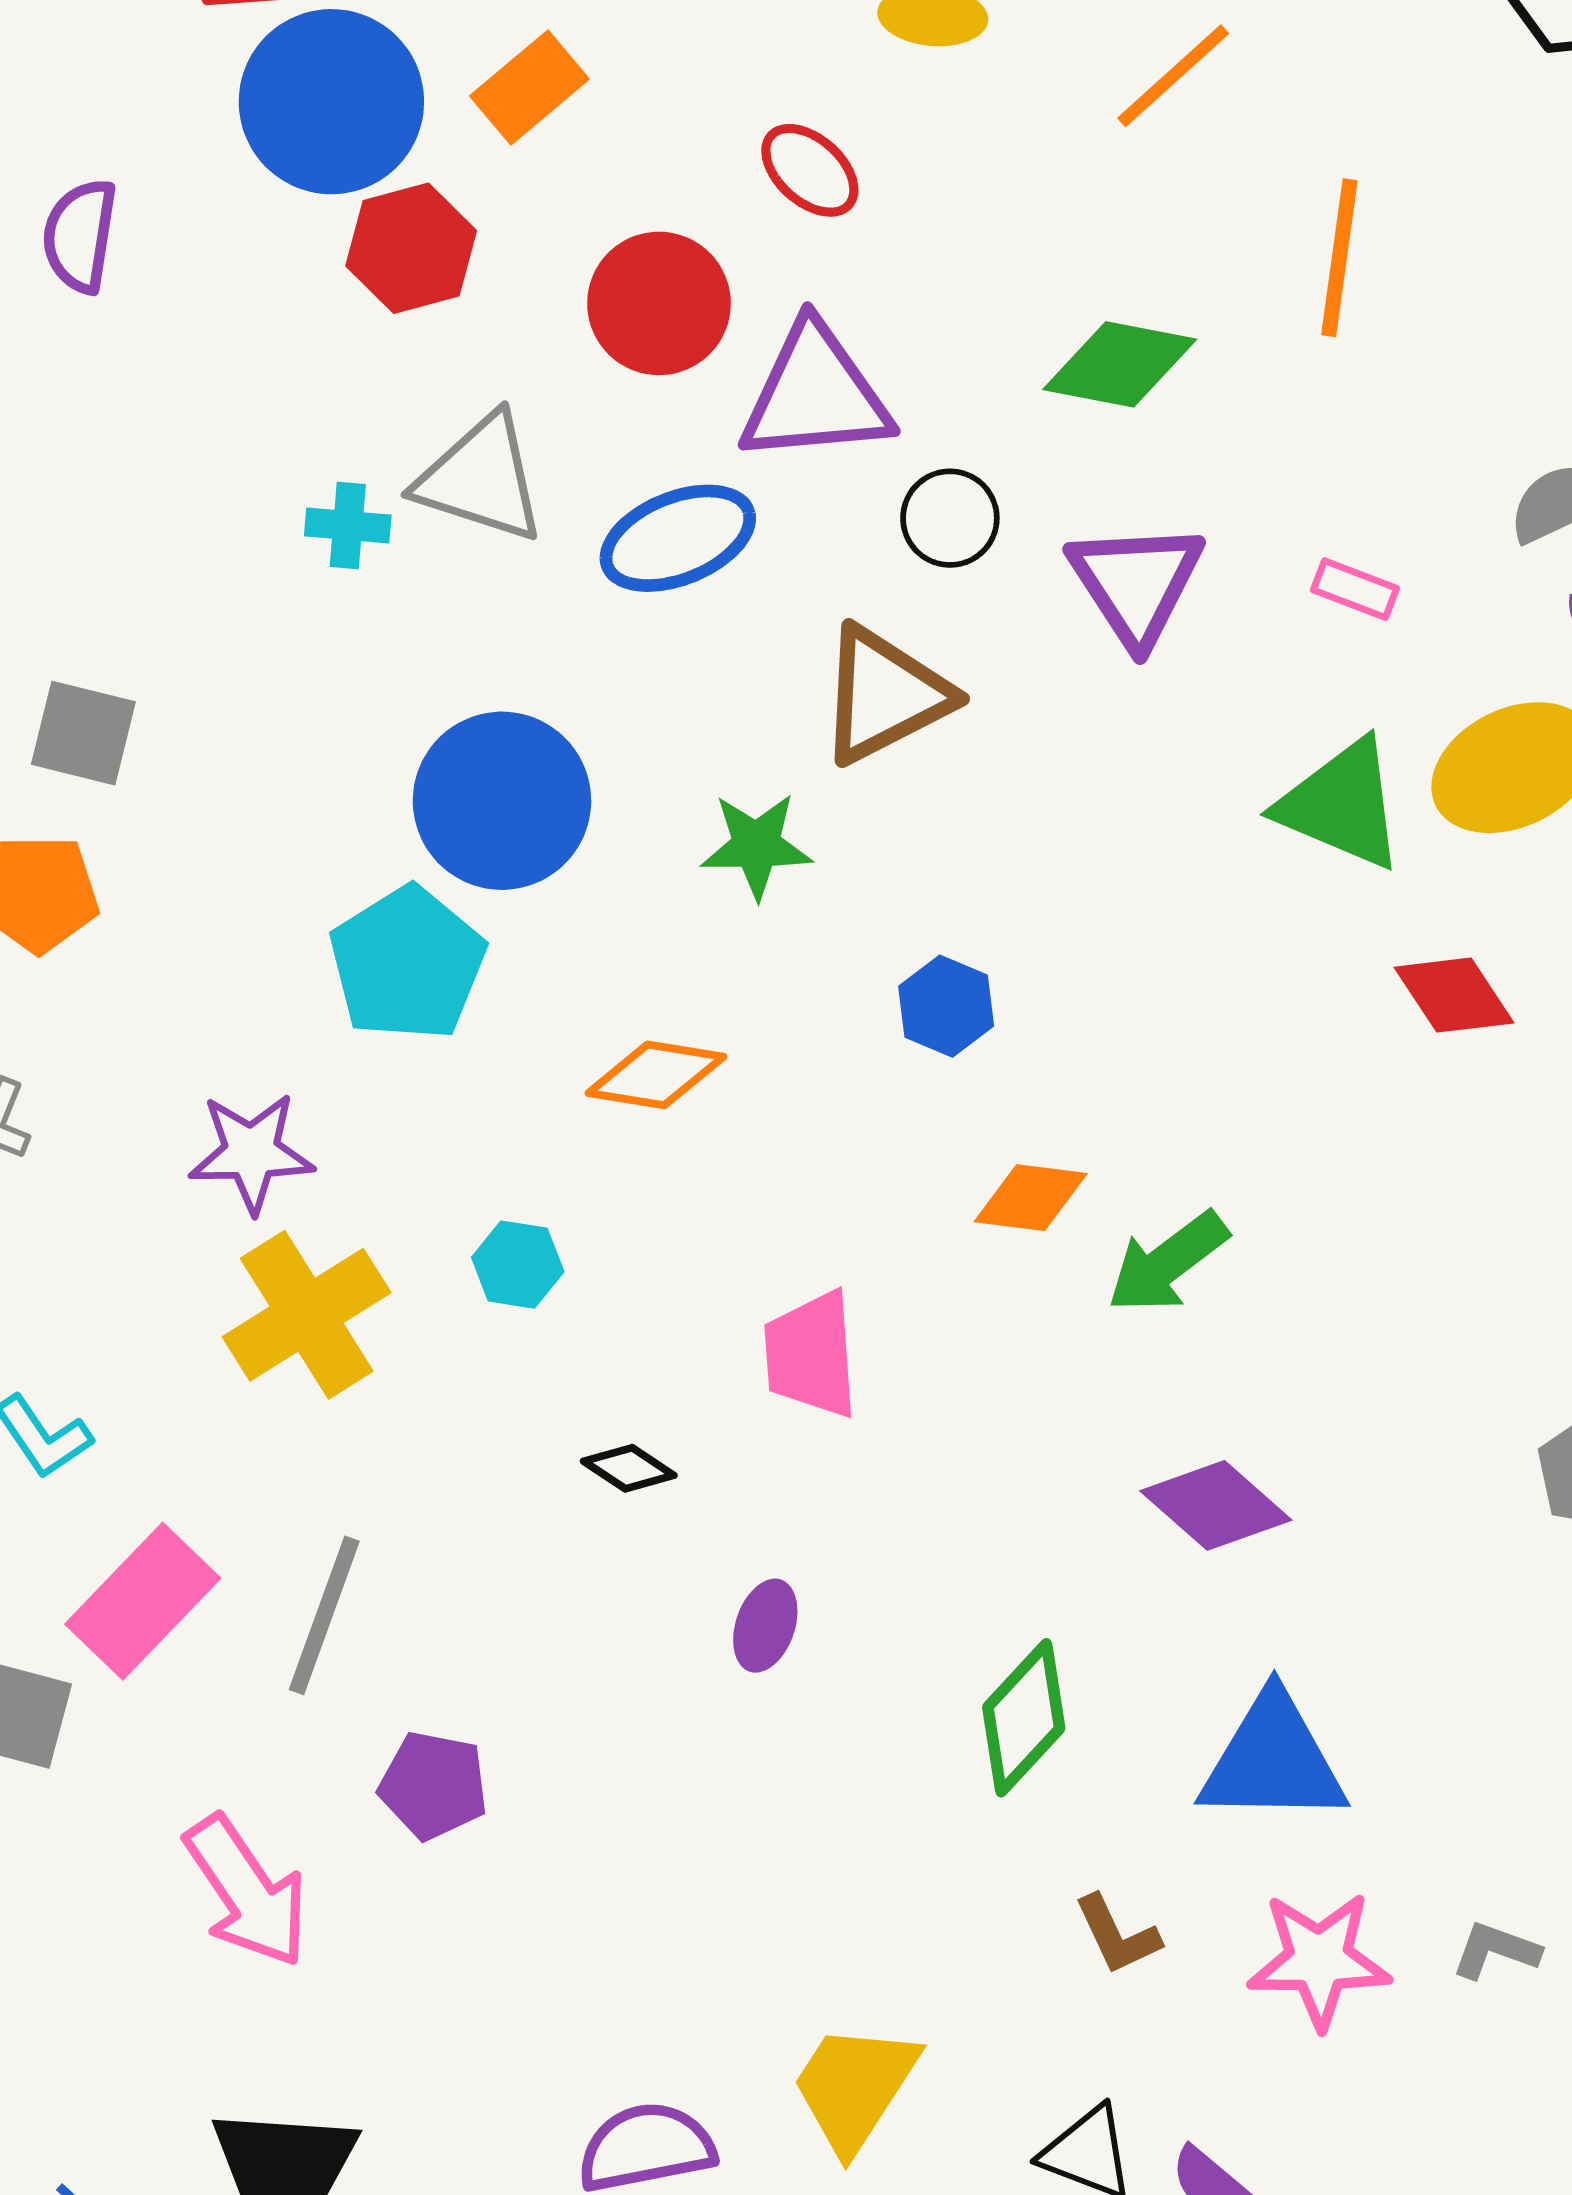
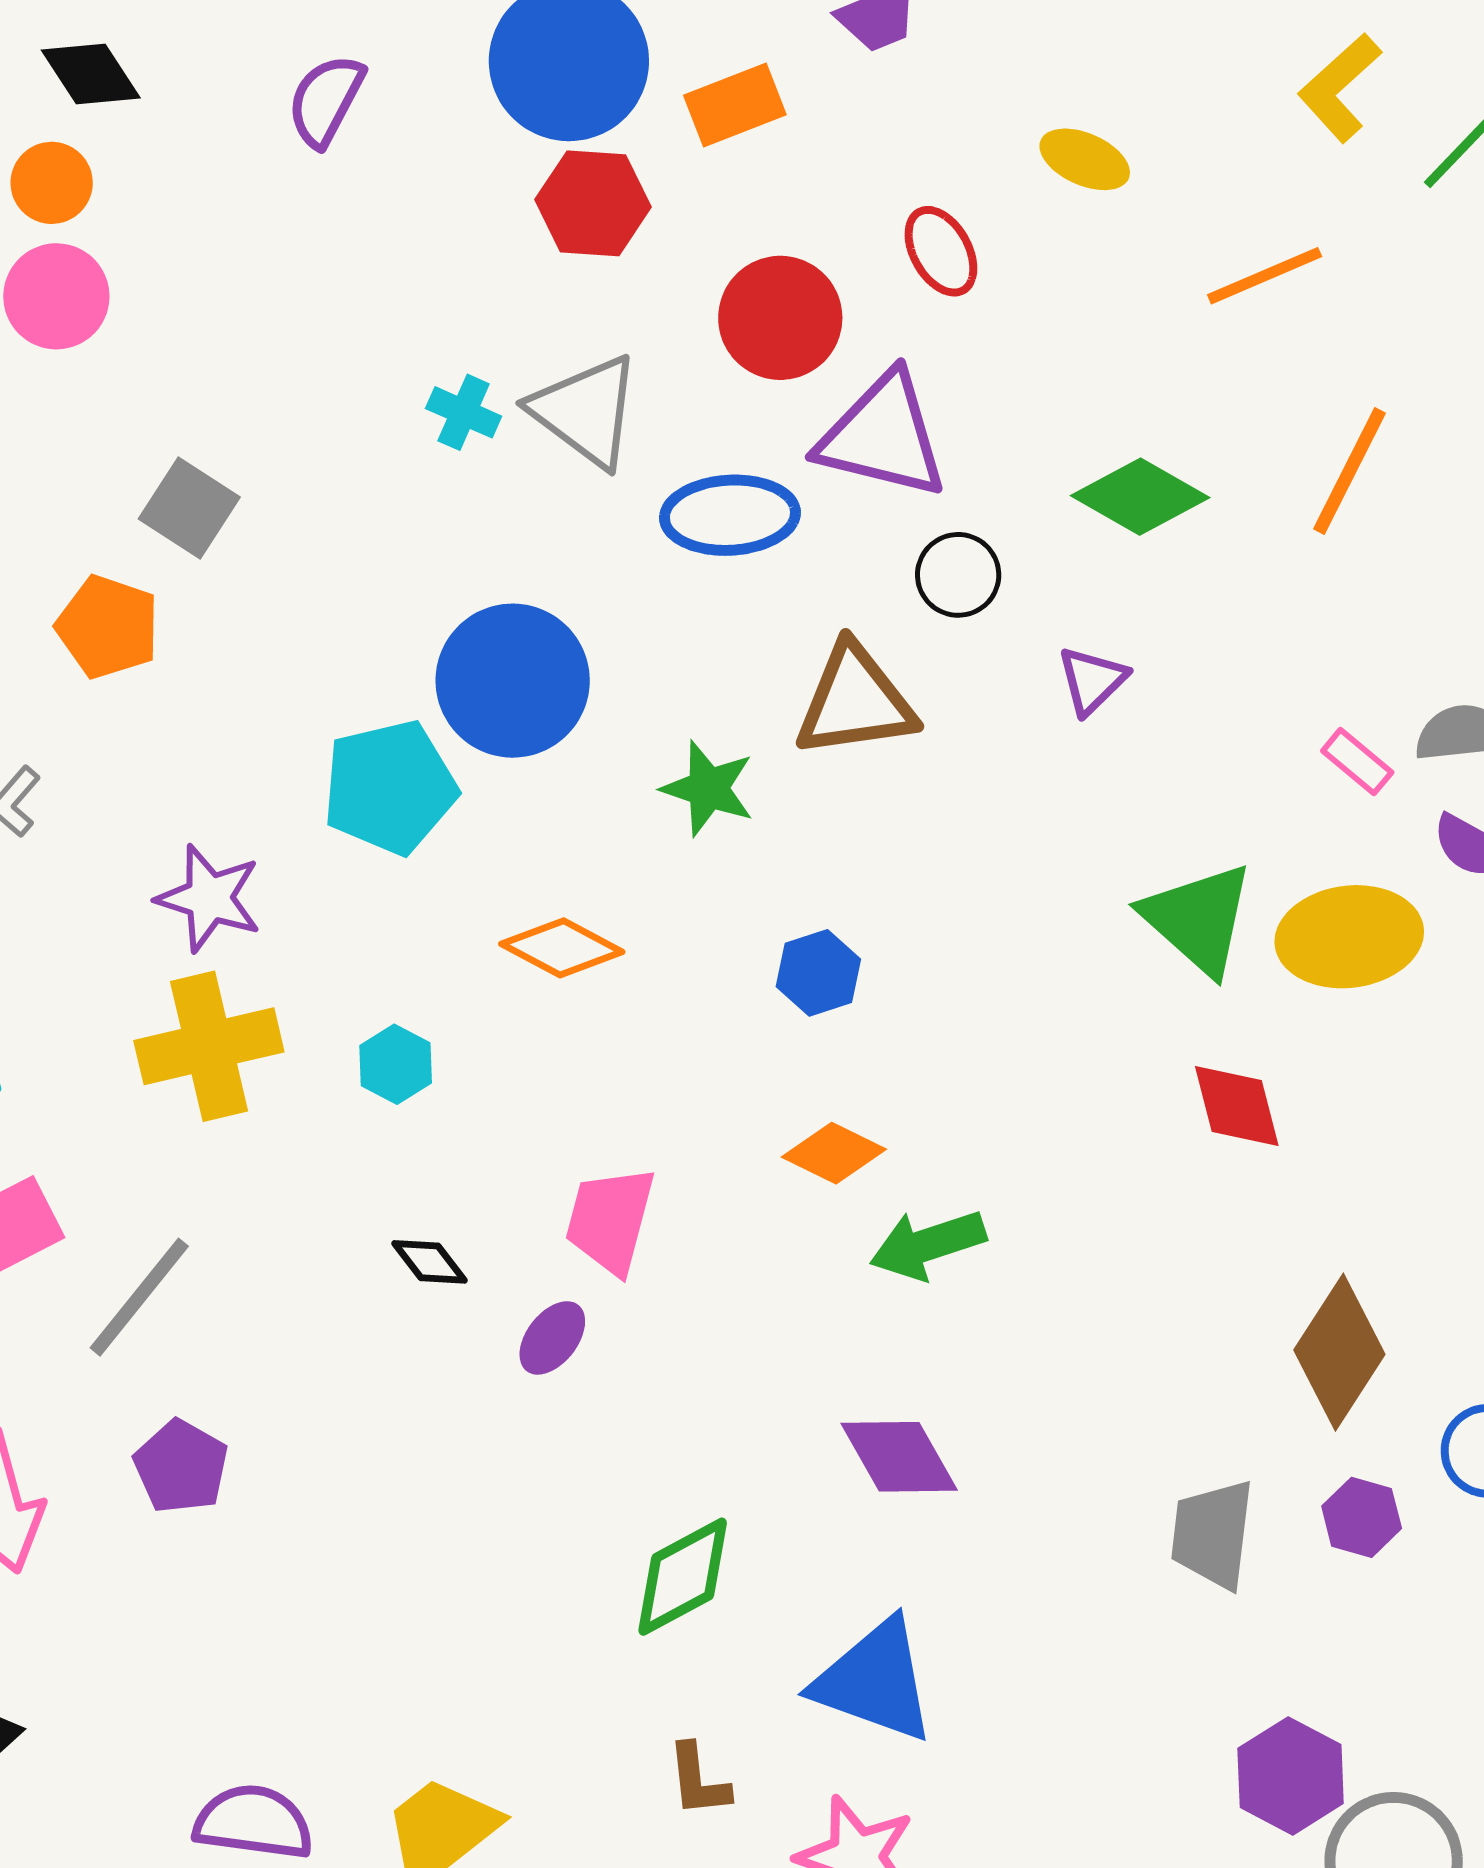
purple triangle: (1136, 583) -> (1092, 680), size x0.6
pink rectangle: (1355, 589) -> (1357, 762), moved
purple ellipse: (765, 1626) -> (552, 1338), moved

